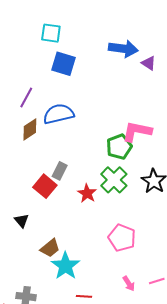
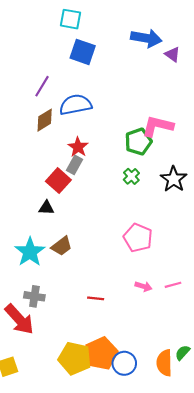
green cross: (114, 180) -> (131, 176), size x0.6
red star: (87, 193) -> (78, 147), moved
black triangle: (22, 221) -> (46, 208), moved, turned -49
cyan star: (65, 266) -> (30, 252), moved
pink arrow: (129, 284) -> (143, 286), turned -42

